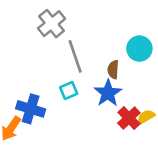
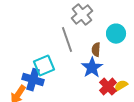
gray cross: (52, 24) -> (82, 15), moved
cyan square: (69, 90) -> (44, 66), moved, size x1.5

